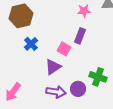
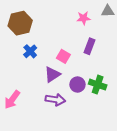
purple rectangle: (80, 36) -> (90, 46), moved
purple circle: (78, 89) -> (77, 85), moved

